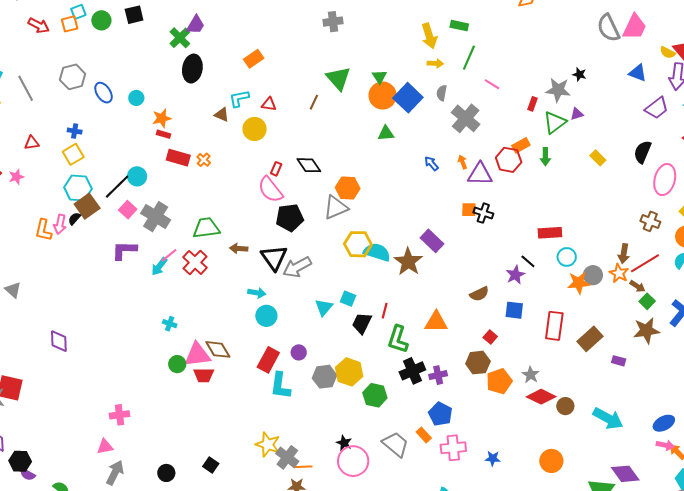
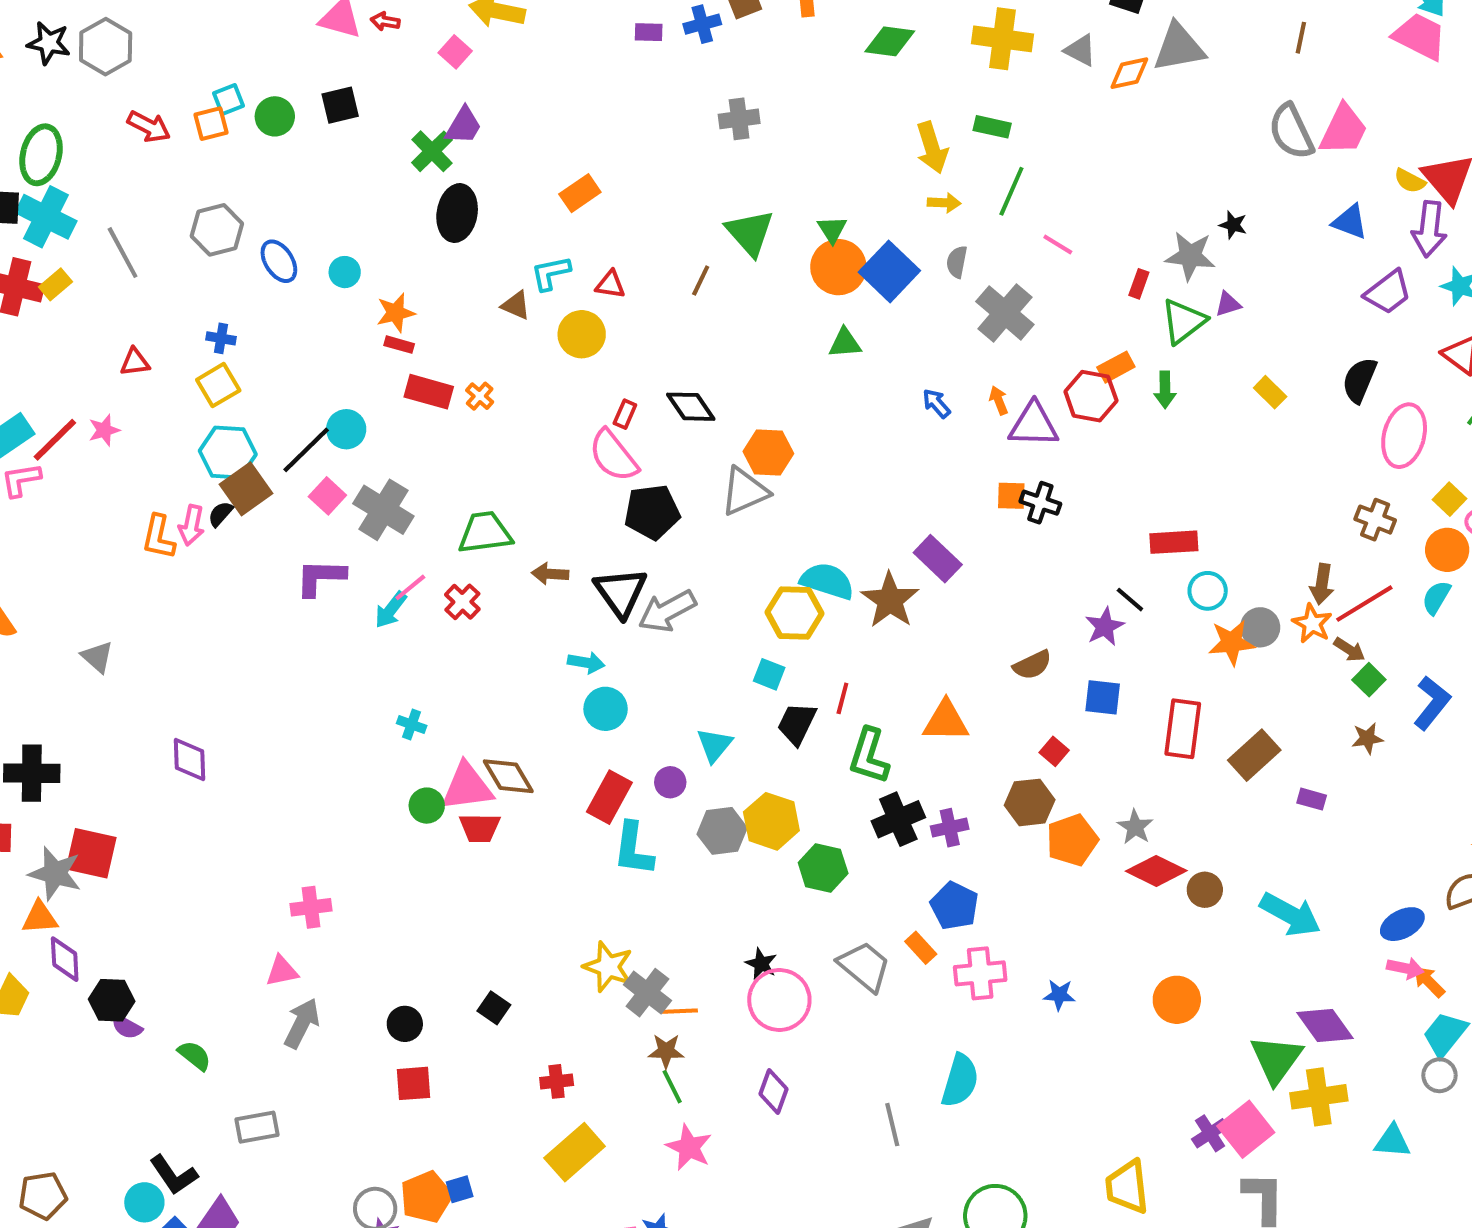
yellow hexagon: (358, 244) -> (794, 613), moved
red cross: (195, 262) -> (462, 602), size x0.7
cyan triangle: (324, 307) -> (714, 745), moved
brown star: (646, 331) -> (1367, 738), size x0.6

